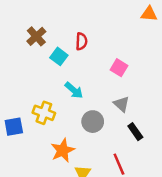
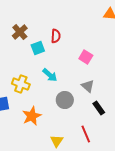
cyan square: (59, 56) -> (38, 48), turned 32
yellow cross: (44, 113) -> (21, 84), moved
orange star: (63, 150) -> (32, 116), moved

